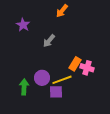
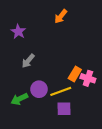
gray arrow: (49, 41) -> (28, 61), moved
green arrow: (24, 87) -> (19, 99), turned -119
purple square: (56, 92) -> (64, 109), moved

